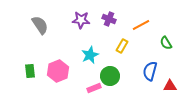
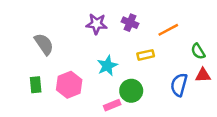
gray semicircle: (40, 25) -> (44, 44), moved
yellow rectangle: (122, 46) -> (146, 55), turned 48
red triangle: (170, 86) -> (203, 75), moved

